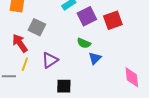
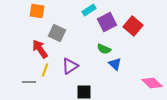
red square: (113, 20) -> (133, 26), turned -30
blue triangle: (95, 58) -> (115, 64), turned -32
pink diamond: (132, 77) -> (152, 83), turned -40

